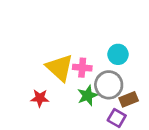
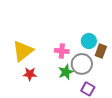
yellow triangle: (60, 68) -> (23, 51), moved, turned 40
brown rectangle: (129, 99) -> (101, 51), moved, turned -48

